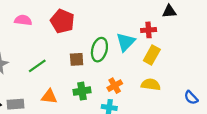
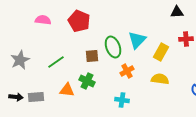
red cross: (149, 30) -> (186, 39), moved
green ellipse: (99, 50) -> (113, 47), turned -35
orange cross: (115, 86) -> (127, 71), moved
green cross: (82, 91) -> (87, 81), moved, turned 35

